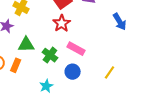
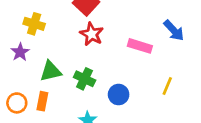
blue arrow: (120, 22) -> (174, 30), moved
pink rectangle: (76, 49) -> (140, 46), moved

